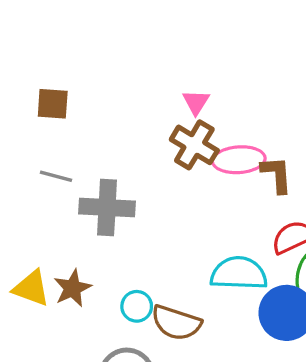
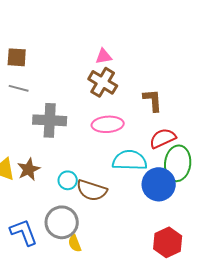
pink triangle: (196, 102) -> (104, 56), turned 48
pink ellipse: (239, 160) -> (108, 124), moved
gray line: (56, 176) -> (19, 88), moved

